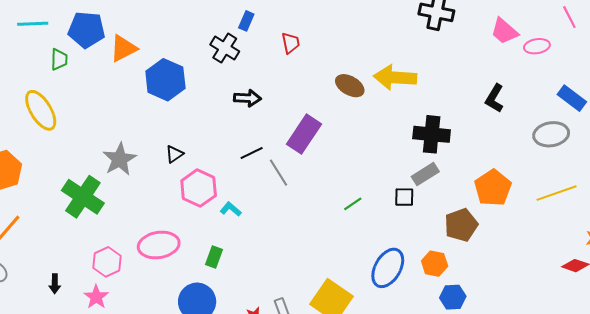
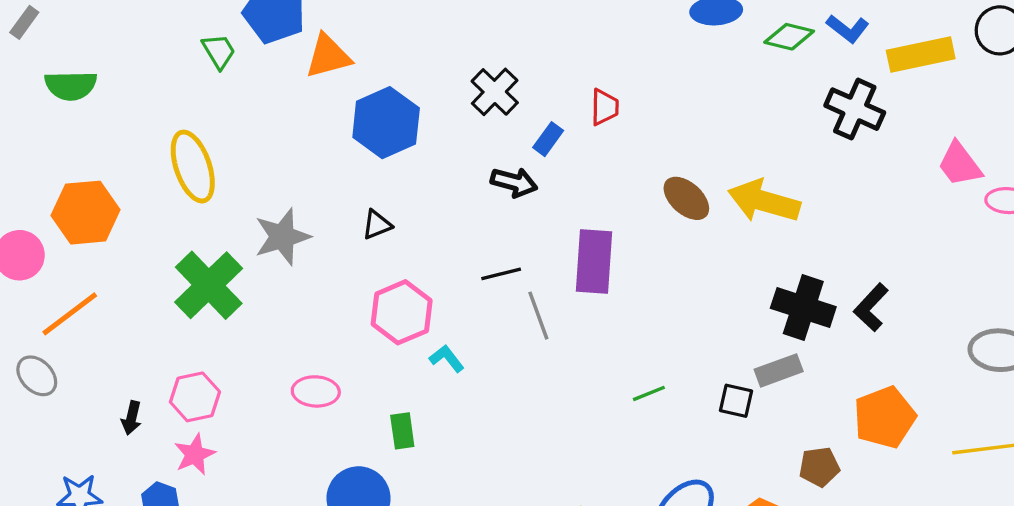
blue rectangle: (246, 21) -> (548, 139), moved
green trapezoid: (59, 59) -> (219, 51), turned -45
black L-shape: (495, 98) -> (871, 307), moved
yellow ellipse: (41, 110) -> (193, 167), moved
purple rectangle: (304, 134) -> (594, 261), turned -42
black triangle: (174, 154) -> (377, 225), moved
brown pentagon: (461, 225) -> (819, 467), size x0.7
pink ellipse: (159, 245) -> (316, 391), size x0.7
green rectangle: (214, 257) -> (402, 431), turned -40
pink hexagon: (107, 262) -> (195, 397), moved

